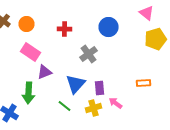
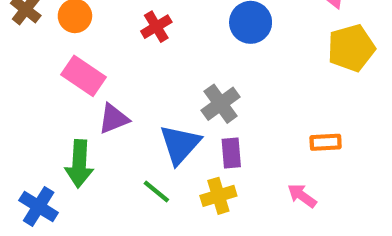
red cross: (64, 29) -> (156, 27), turned -32
gray cross: (88, 54) -> (221, 104), moved
pink arrow: (116, 103) -> (302, 196), moved

